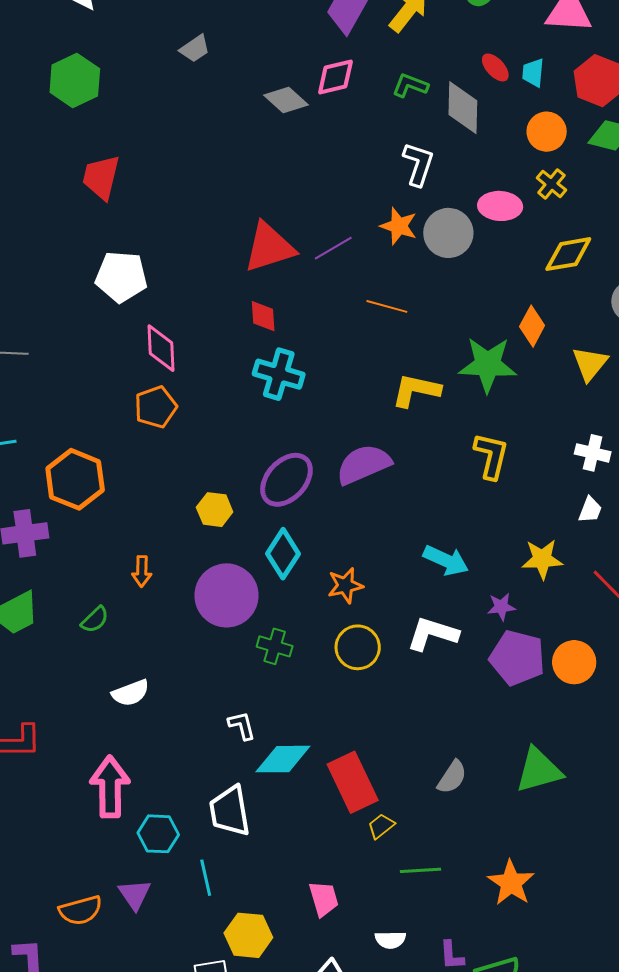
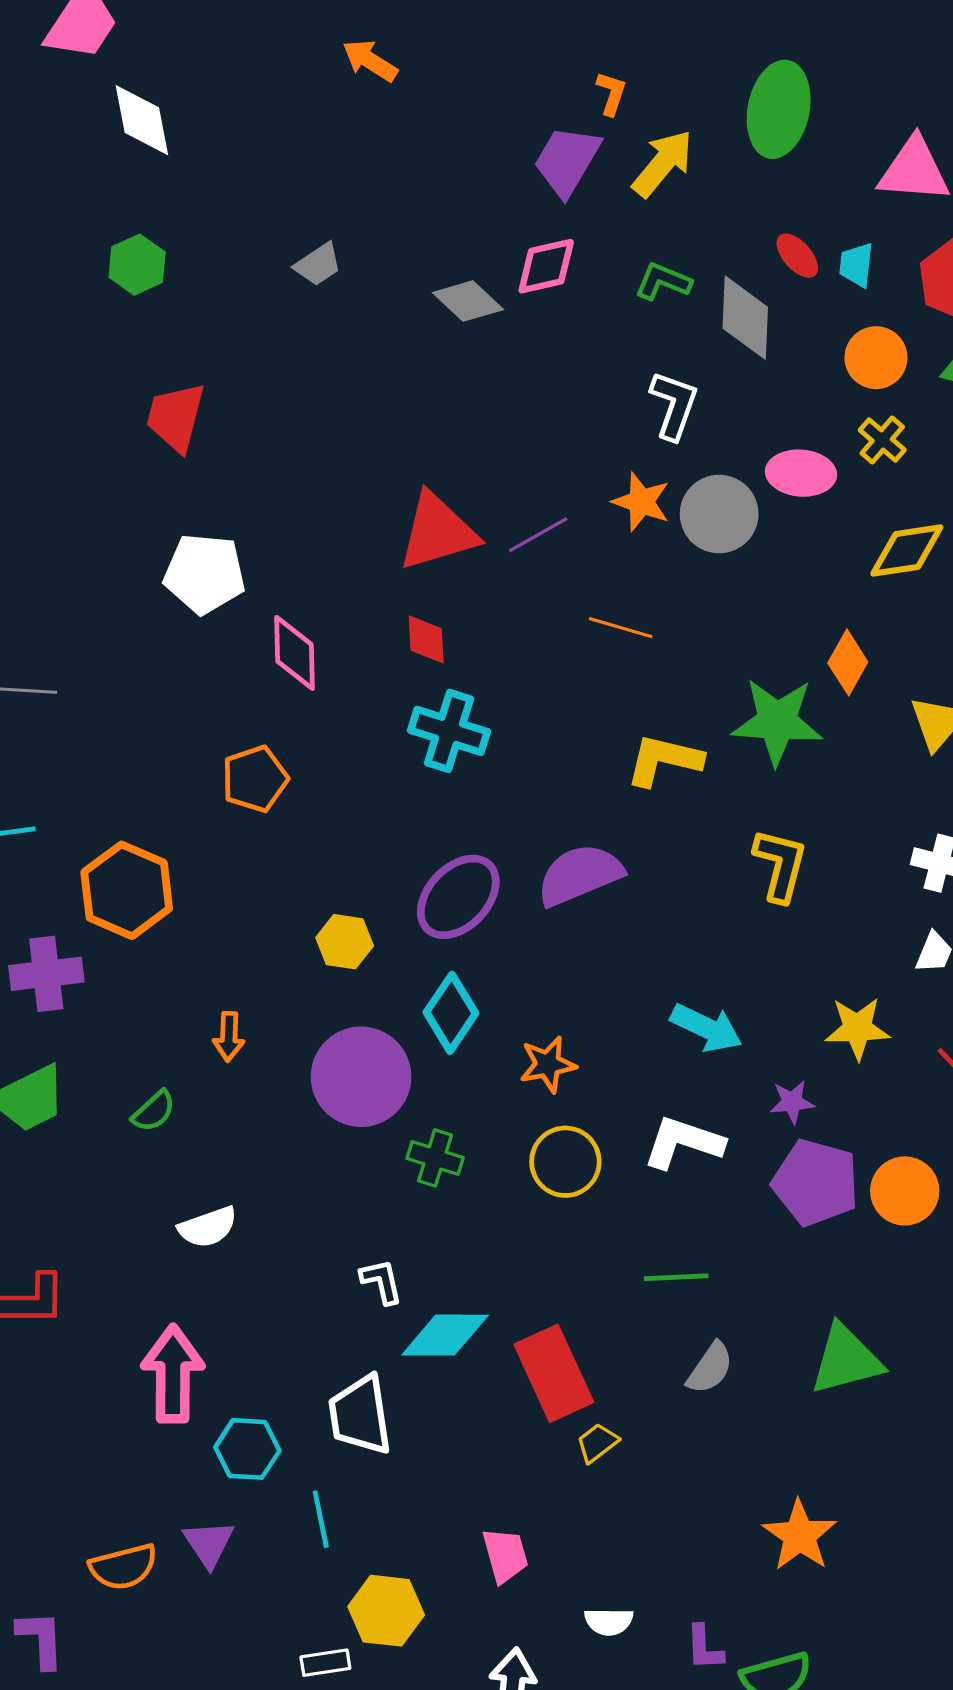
gray trapezoid: (195, 49) -> (318, 264), moved
green hexagon: (75, 81) -> (137, 265), size x0.7
pink diamond: (161, 348) -> (294, 653), moved
green line: (421, 870) -> (676, 1277), moved

